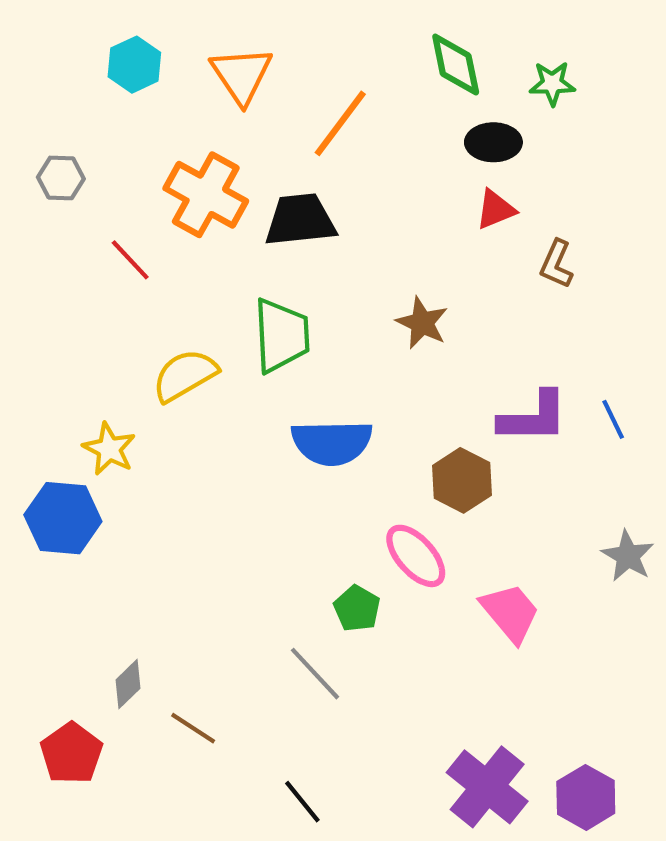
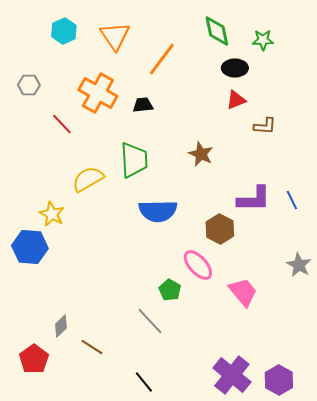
black trapezoid: (300, 220) -> (143, 105), size x0.6
brown L-shape: (556, 264) -> (265, 126), turned -110

